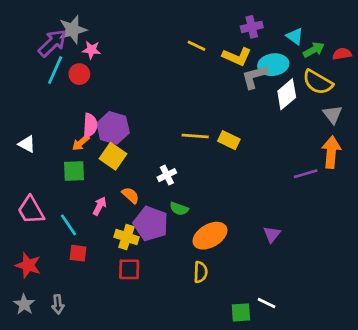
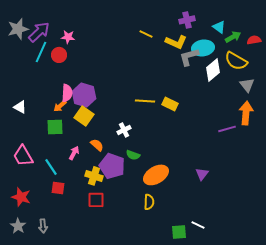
gray star: (73, 30) -> (18, 29), moved

